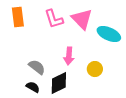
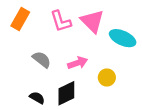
orange rectangle: (18, 17) -> (20, 19), turned 36
pink arrow: (69, 56) -> (78, 63), turned -114
gray semicircle: (37, 67) -> (42, 59), moved

